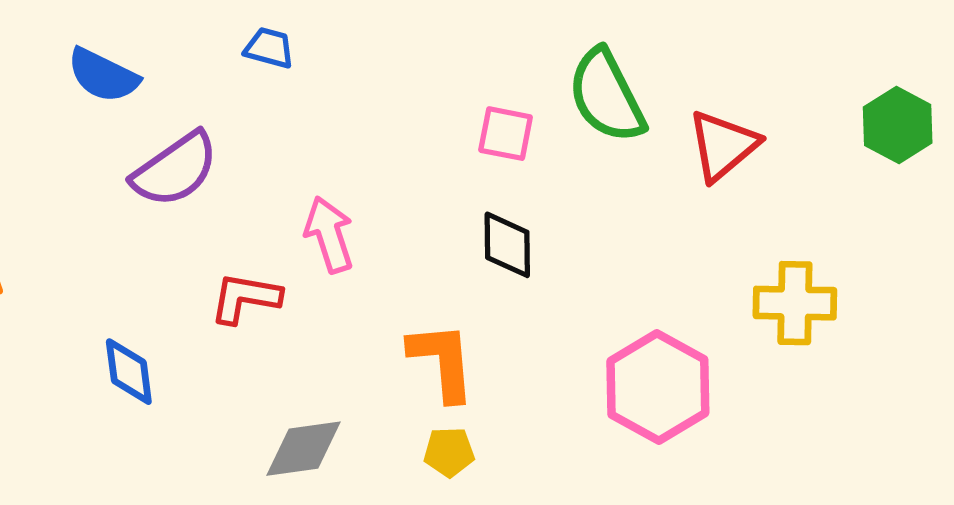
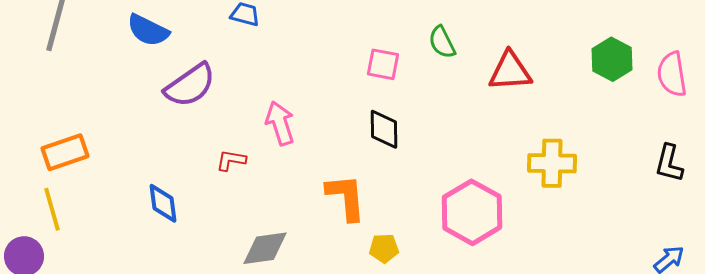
green semicircle: (607, 96) -> (442, 42), size x0.6
red triangle: (723, 146) -> (510, 71), turned 36
red L-shape: (245, 298) -> (231, 160), size x0.7
yellow pentagon: (449, 452) -> (384, 248), moved

